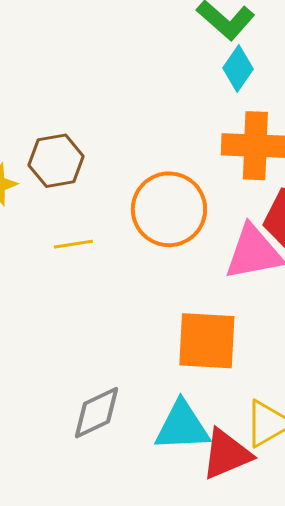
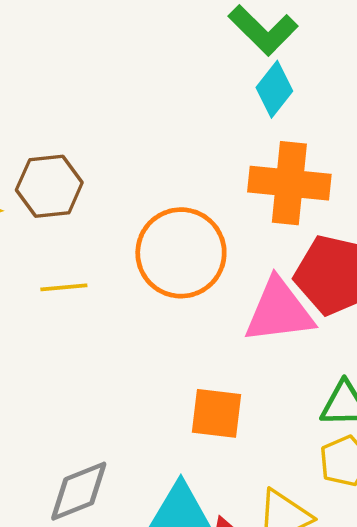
orange square: (207, 341) -> (217, 413), size x0.7

